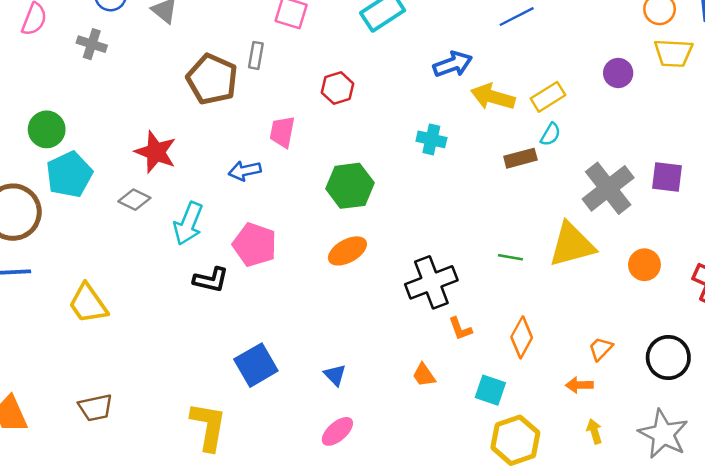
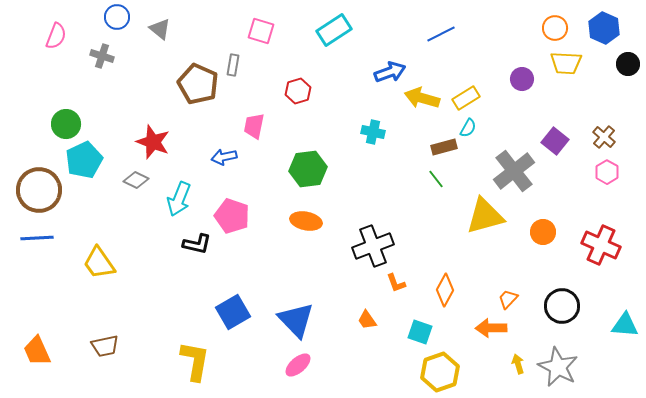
purple square: (667, 177) -> (555, 141), moved, turned 32
orange ellipse: (347, 251) -> (306, 221), turned 40
green line: (510, 257) -> (436, 179), moved, turned 42
blue triangle: (335, 375) -> (296, 320), size x2.0
orange arrow: (579, 385) -> (491, 328), size x1.4
yellow arrow: (594, 431) -> (518, 364), moved

